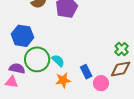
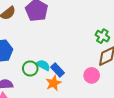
green circle: (37, 59) -> (30, 68), moved, size x0.6
blue rectangle: (86, 72) -> (57, 70), moved

